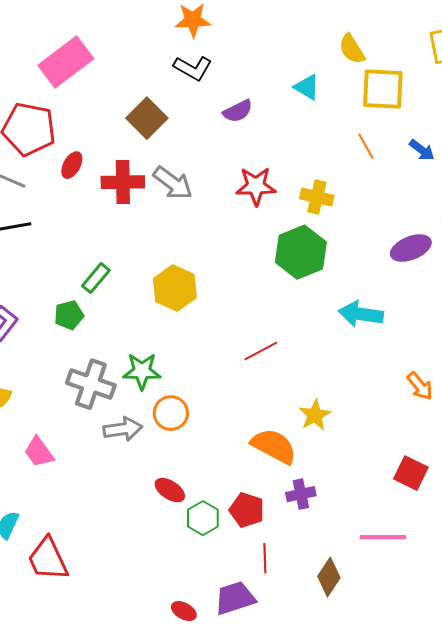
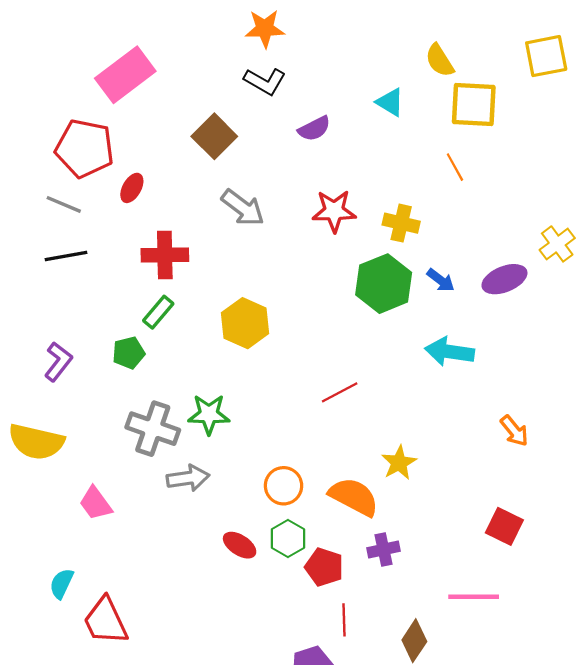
blue arrow: (422, 150) -> (441, 280), moved
red cross: (123, 182) -> (165, 255), moved
orange circle: (171, 413) -> (284, 486), moved
green hexagon: (203, 518) -> (288, 539), moved

